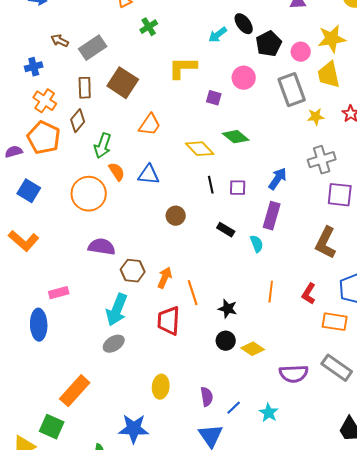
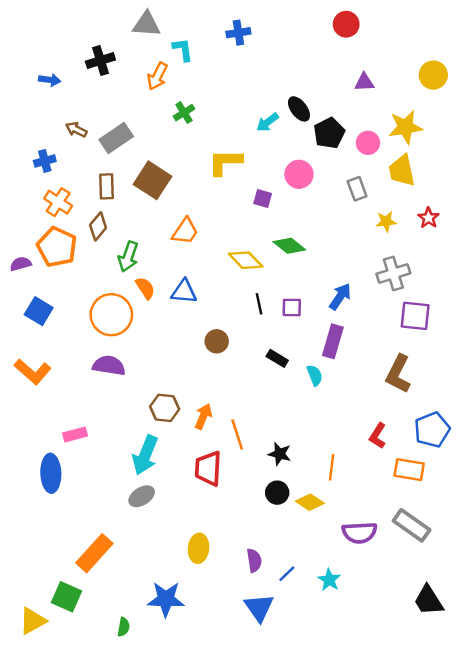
gray rectangle: (292, 90) -> (357, 189), size x0.6
purple semicircle: (102, 247) -> (109, 366), moved
orange line: (271, 292) -> (332, 467), moved

